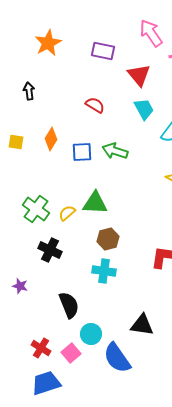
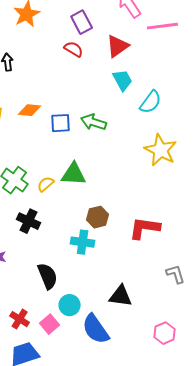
purple rectangle: (103, 51) -> (82, 22), turned 50
red triangle: (139, 75) -> (118, 46), turned 35
red semicircle: (95, 105) -> (74, 49), moved
orange diamond: (51, 139) -> (30, 110), turned 65
brown hexagon: (108, 239) -> (98, 217), moved

